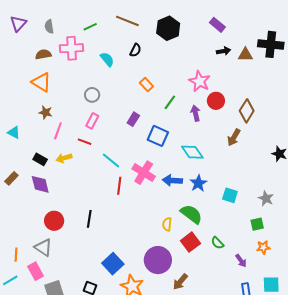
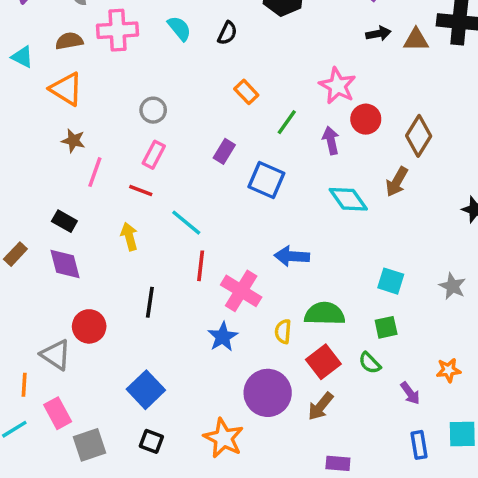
cyan semicircle: (107, 59) -> (179, 28), moved
cyan triangle: (14, 132) -> (22, 57), moved
cyan diamond: (192, 152) -> (348, 199), moved
yellow arrow: (64, 158) -> (129, 236), moved, turned 91
pink cross: (144, 173) -> (241, 291), moved
blue star: (198, 183) -> (223, 337), moved
green semicircle: (191, 214) -> (325, 314), turned -35
black line: (89, 219) -> (150, 302), moved
green square: (257, 224) -> (386, 327), moved
gray triangle: (43, 247) -> (56, 355), moved
blue square: (113, 264) -> (146, 390), moved
brown arrow: (180, 282) -> (321, 406), moved

